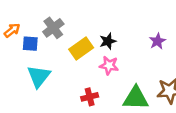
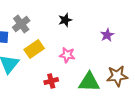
black star: (108, 41) -> (65, 20), moved
yellow rectangle: (81, 48) -> (34, 49), moved

